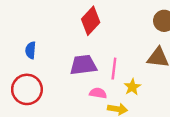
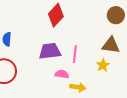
yellow star: (132, 87) -> (103, 65), moved

